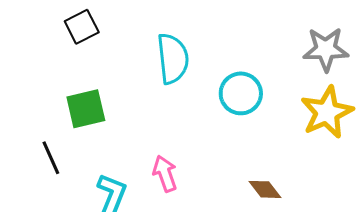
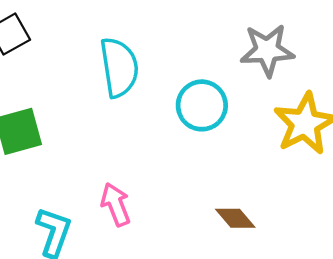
gray star: (326, 49) -> (267, 50), moved

